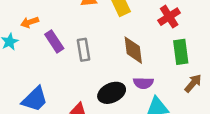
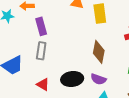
gray rectangle: (84, 50) -> (41, 51), moved

